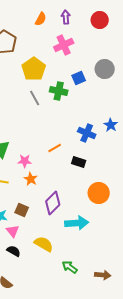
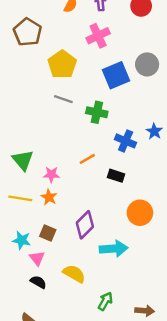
blue square: (79, 78) -> (116, 75), size x1.6
green cross: (59, 91) -> (97, 112), moved
gray line: (35, 98) -> (63, 99), turned -42
orange star: (31, 179) -> (49, 197), moved
green arrow: (70, 267) -> (105, 301), turned 84

